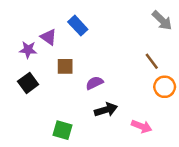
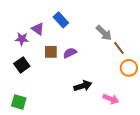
gray arrow: (162, 20) -> (104, 33), moved
purple semicircle: (94, 83) -> (70, 53), moved
green square: (63, 130) -> (19, 102), moved

